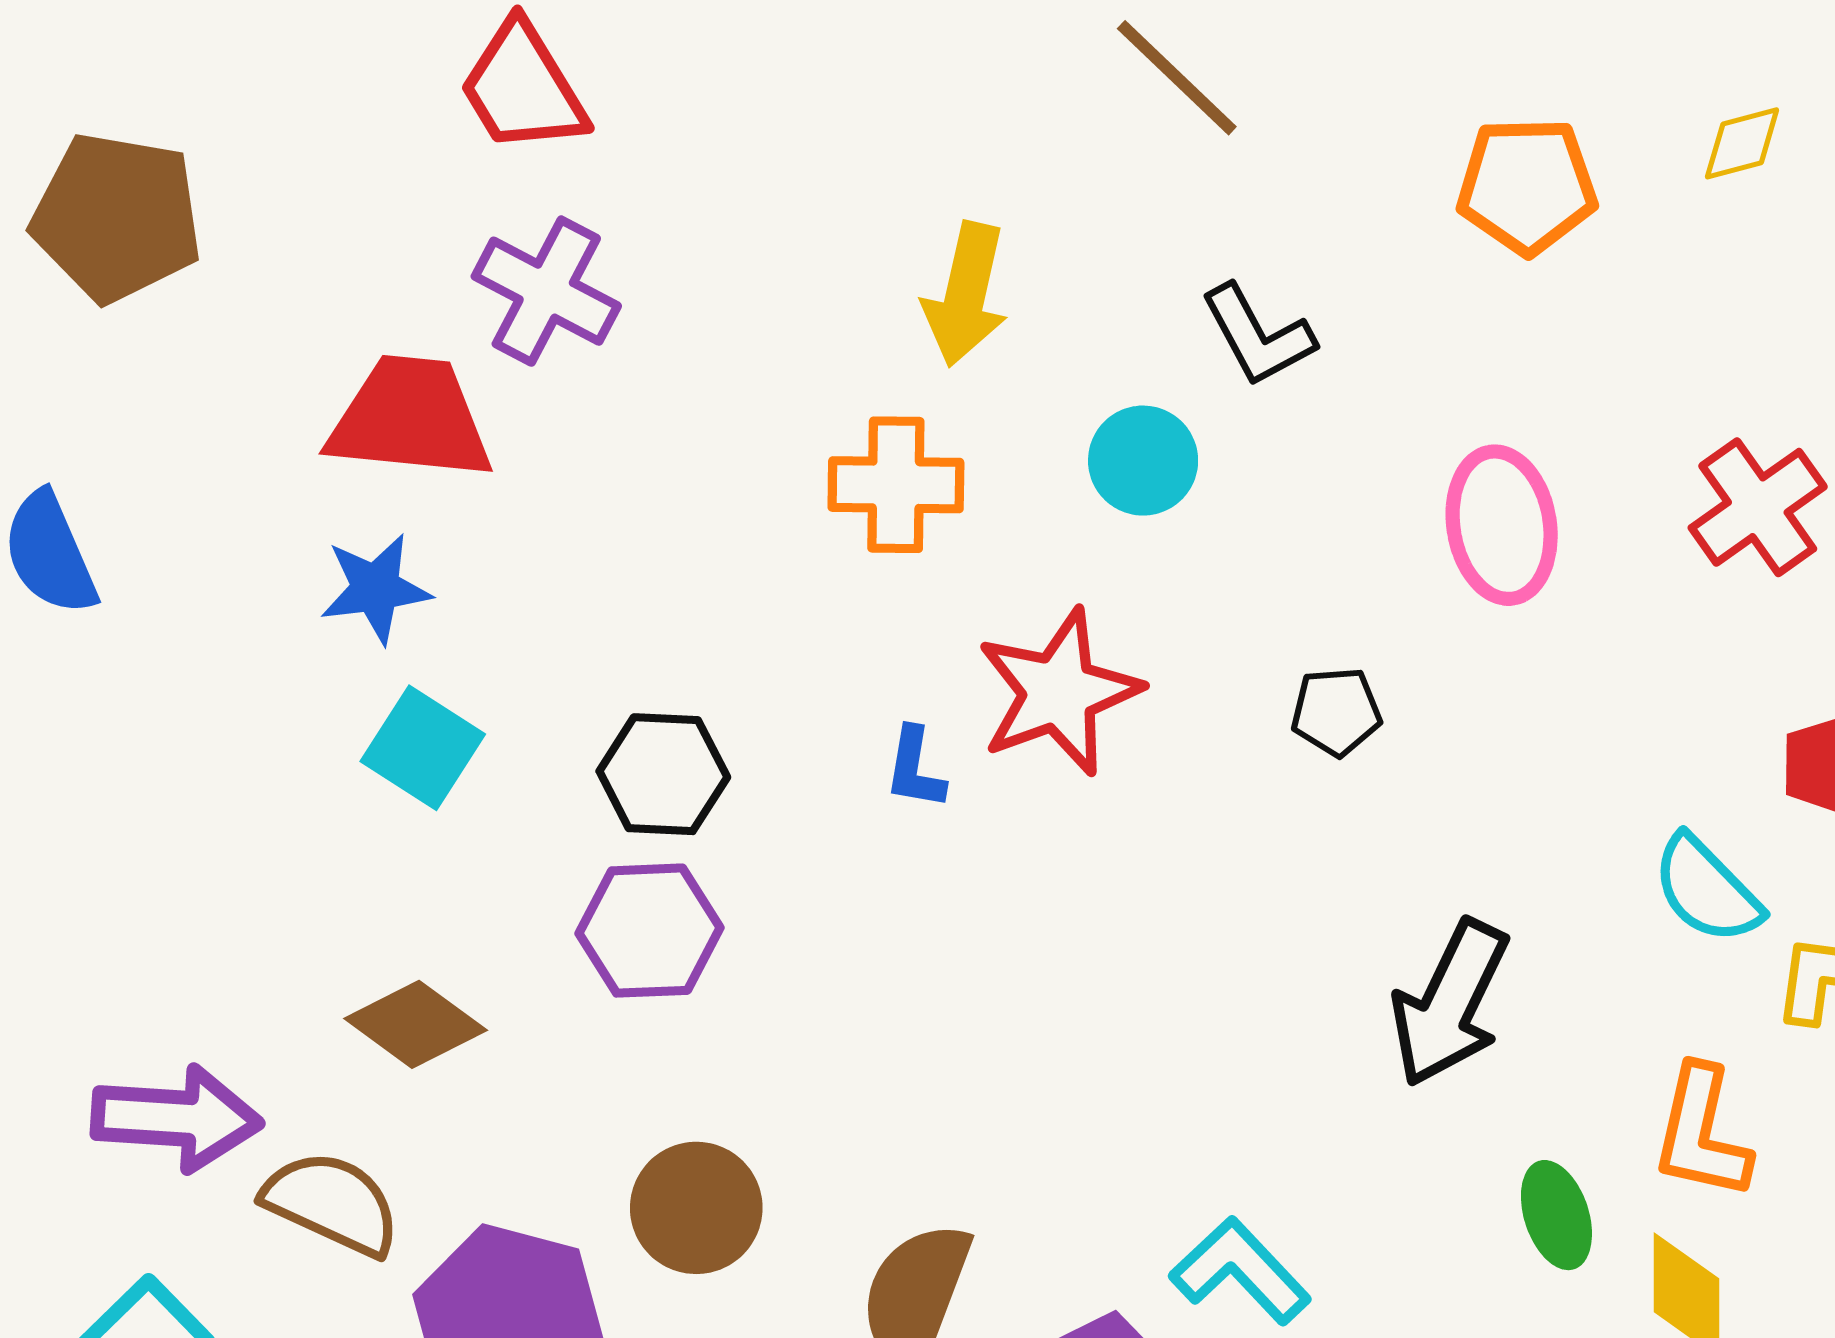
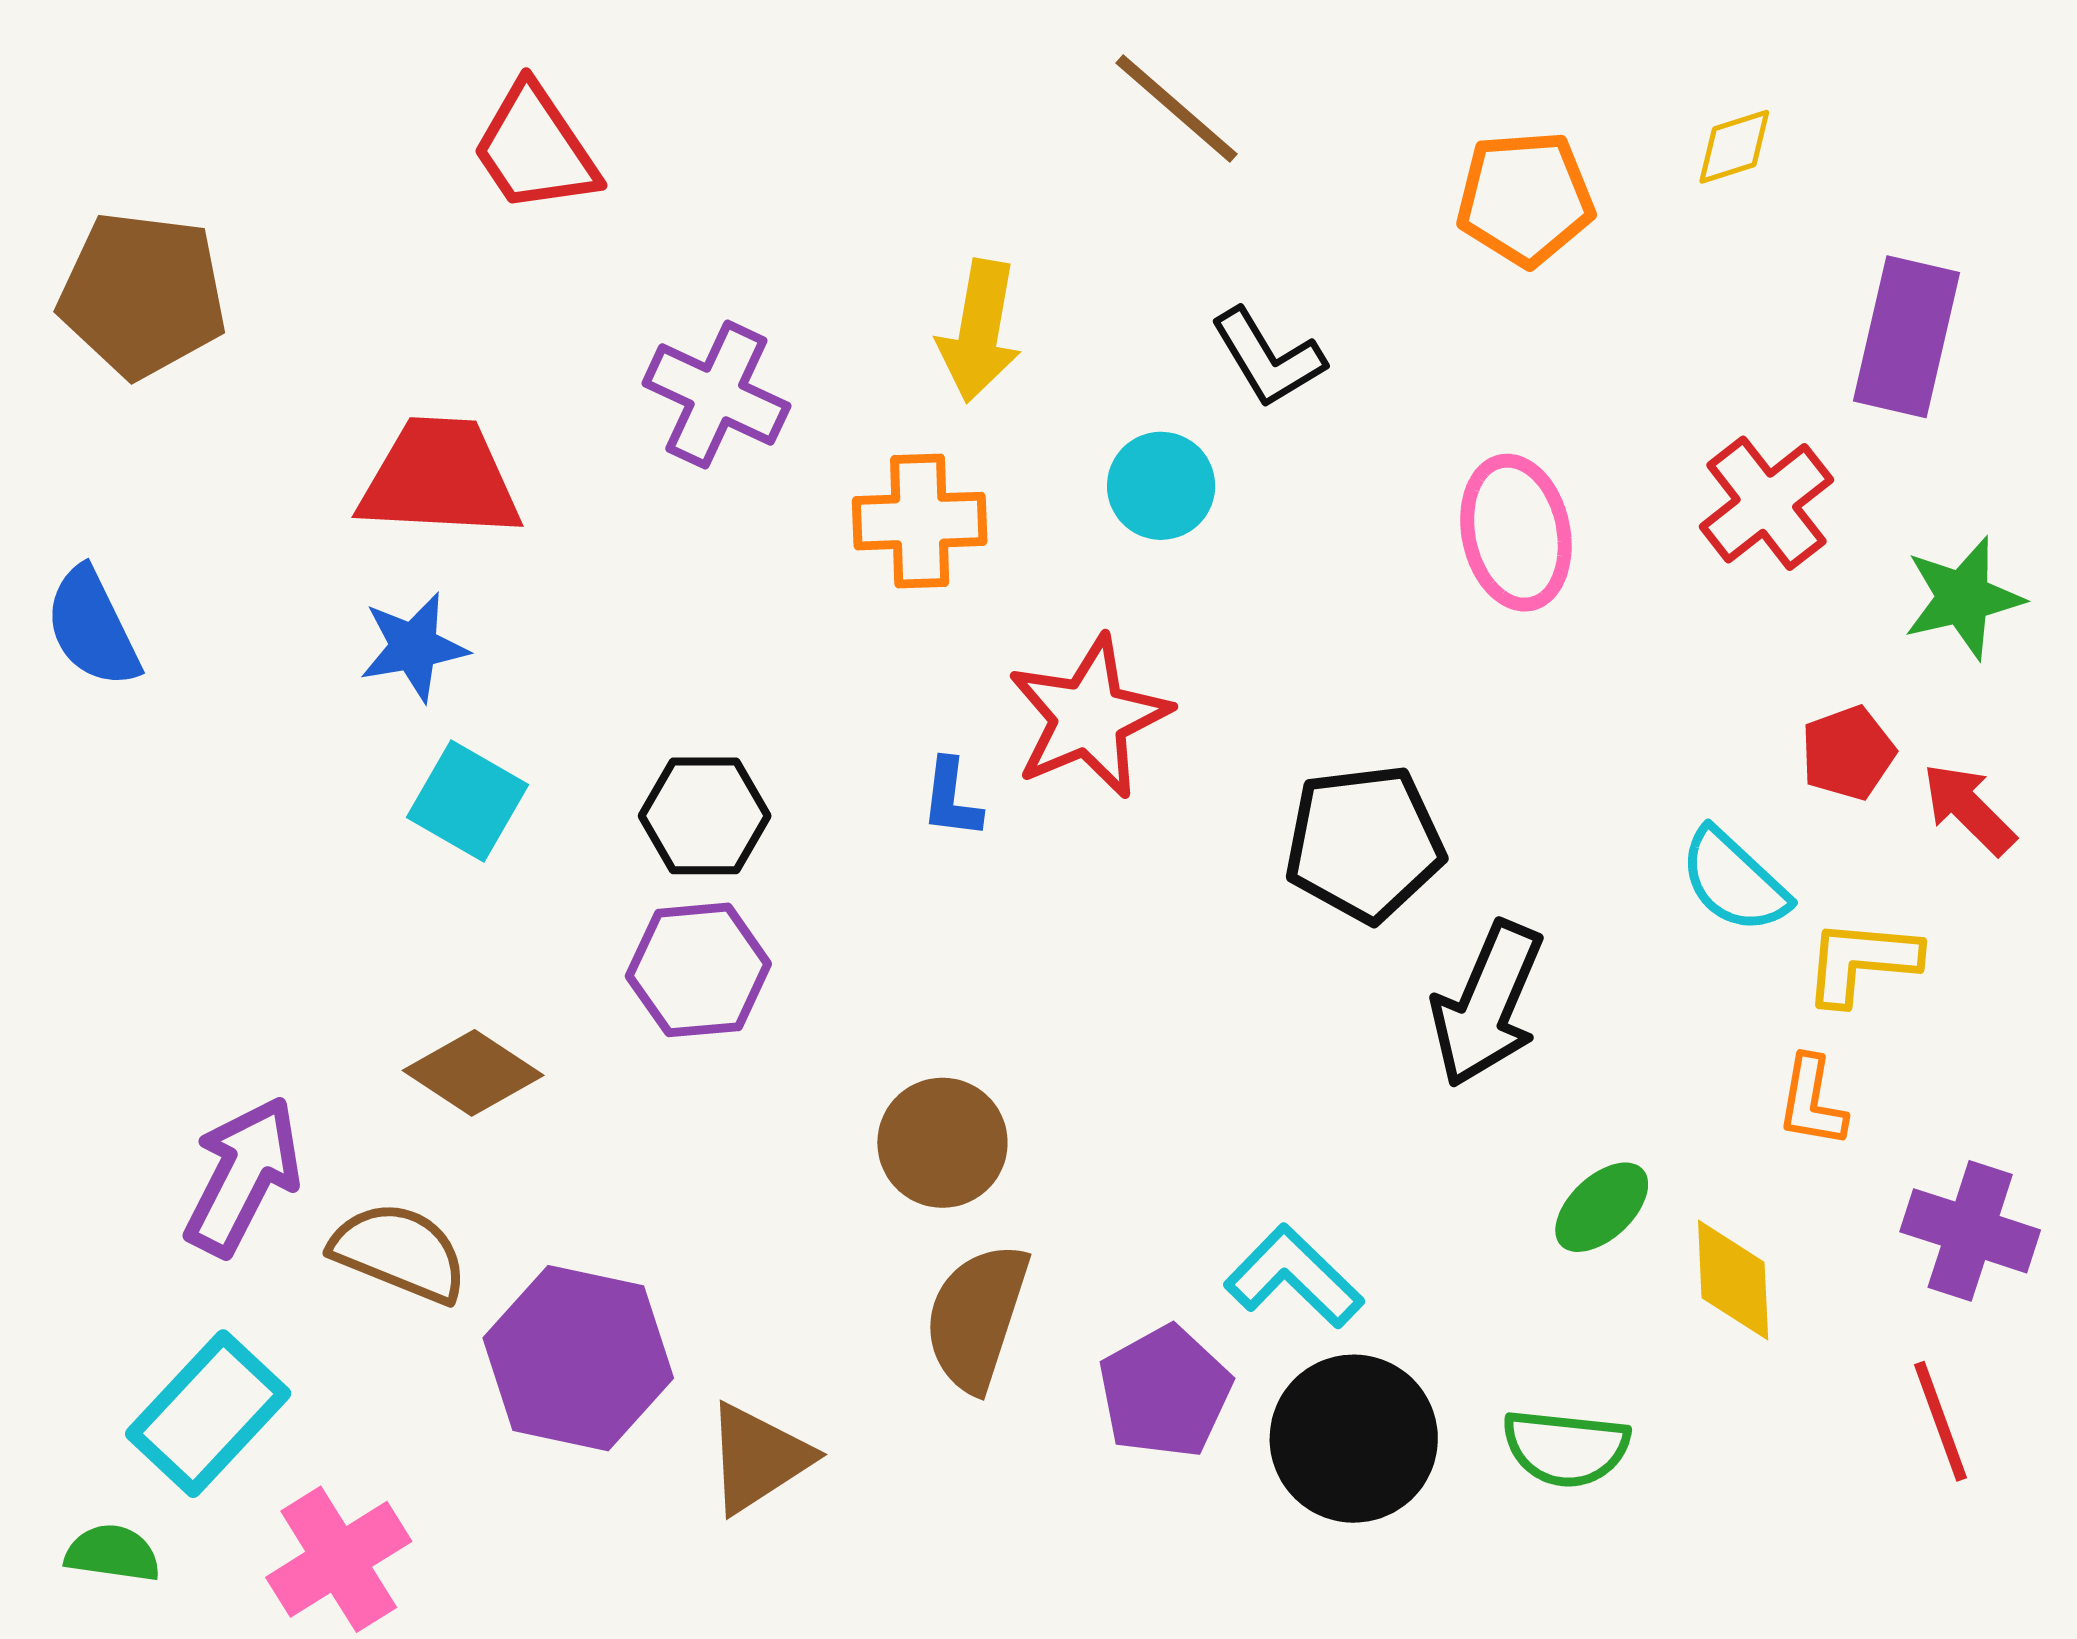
purple cross: (546, 291) -> (716, 395), moved
black pentagon: (1336, 712) -> (1364, 843), moved, size x1.8
purple arrow: (177, 1118) -> (243, 1176), turned -64
orange L-shape: (1701, 1133) -> (1812, 1102), moved, size x0.7
brown circle: (696, 1208) -> (942, 1143), moved
green ellipse: (1556, 1215) -> (1602, 1207), turned 68

